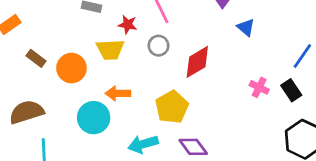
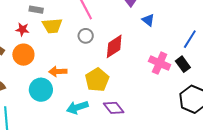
red star: (128, 25) -> (22, 29), moved
yellow trapezoid: (110, 50) -> (52, 26), moved
pink cross: (259, 87) -> (160, 63), size x1.5

